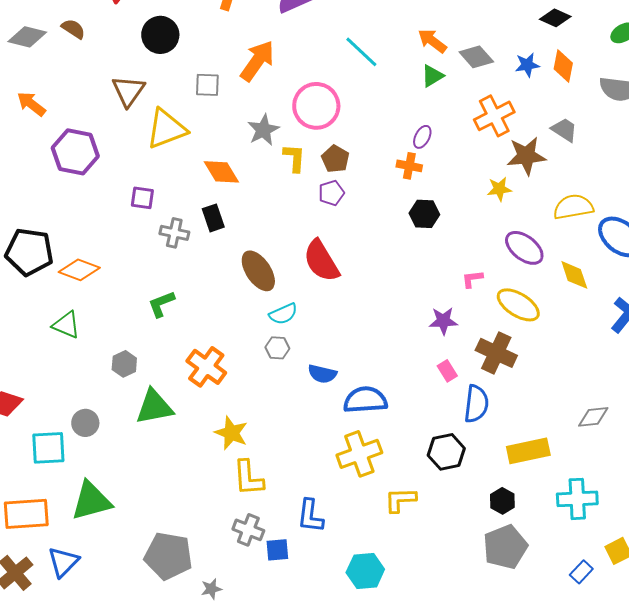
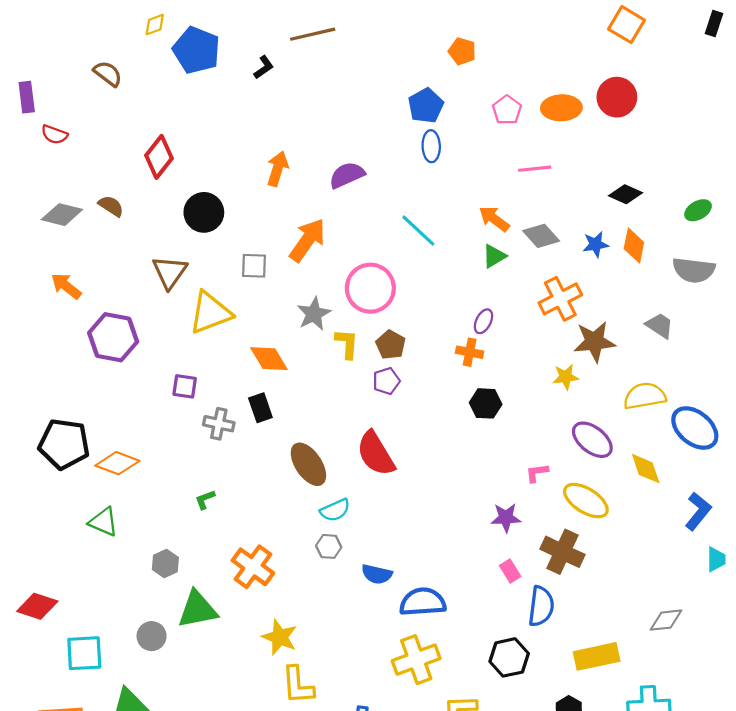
gray trapezoid: (564, 130) -> (660, 326), moved
green L-shape: (161, 304) -> (205, 500), size x0.7
gray circle: (85, 423) -> (152, 636), moved

